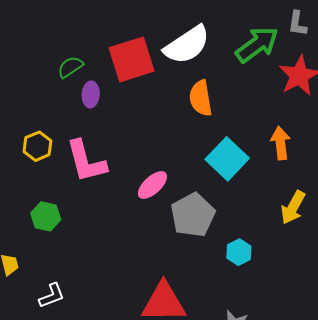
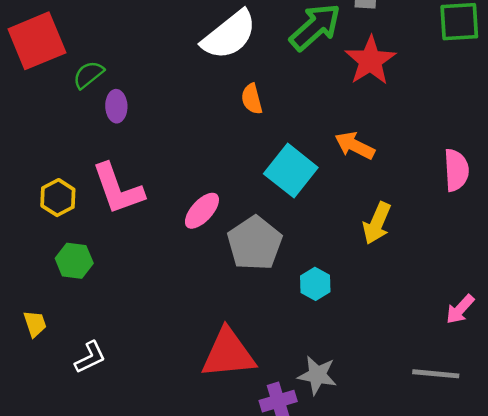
red square: (132, 59) -> (37, 41), moved
orange semicircle: (201, 98) -> (252, 99), size x0.7
orange arrow: (281, 143) -> (355, 146), turned -52
yellow hexagon: (37, 146) -> (58, 198), moved

